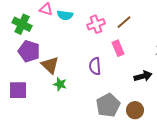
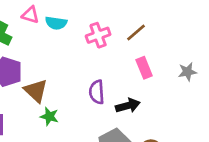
pink rectangle: (118, 48) -> (144, 68), moved
black arrow: (143, 76) -> (128, 106), moved

